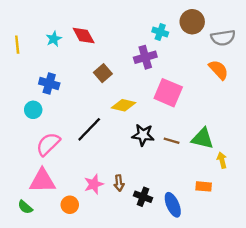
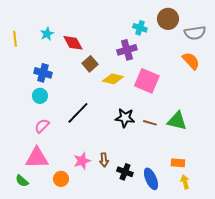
red diamond: (84, 35) -> (73, 43), moved
yellow diamond: (124, 105) -> (113, 79), moved
cyan circle: (33, 110) -> (40, 96), moved
pink semicircle: (48, 144) -> (42, 126), size x0.7
yellow arrow: (222, 160) -> (185, 182), moved

